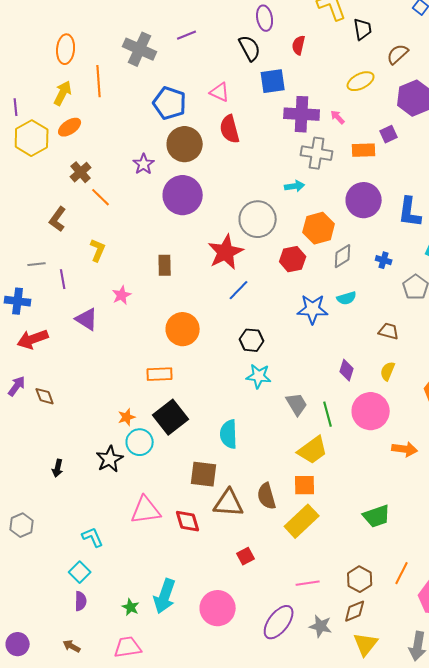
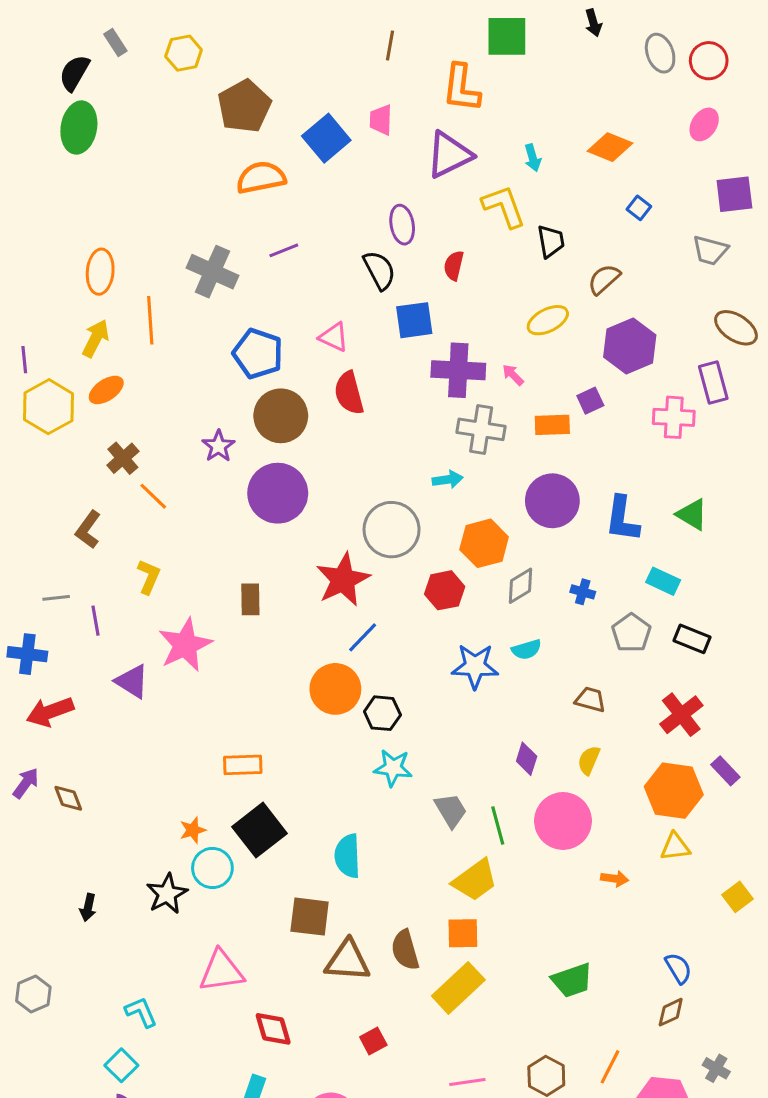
pink star: (122, 295) -> (185, 645), size x1.8
orange circle: (183, 329) -> (335, 689), moved
orange arrow: (405, 449) -> (615, 879), size x0.7
red diamond: (188, 521) -> (273, 1029), moved

